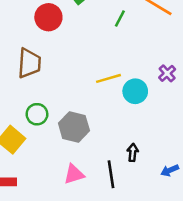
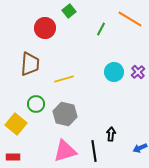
yellow line: (108, 78) -> (64, 79), moved
cyan circle: (135, 91) -> (114, 72), moved
pink triangle: (74, 174) -> (65, 151), size x1.4

